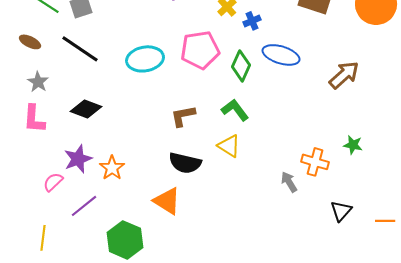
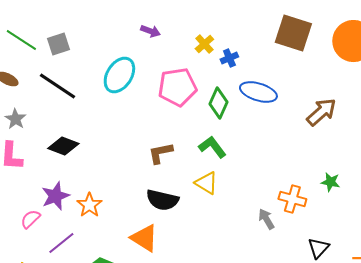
cyan ellipse: (145, 59) -> (119, 75), moved, turned -48

